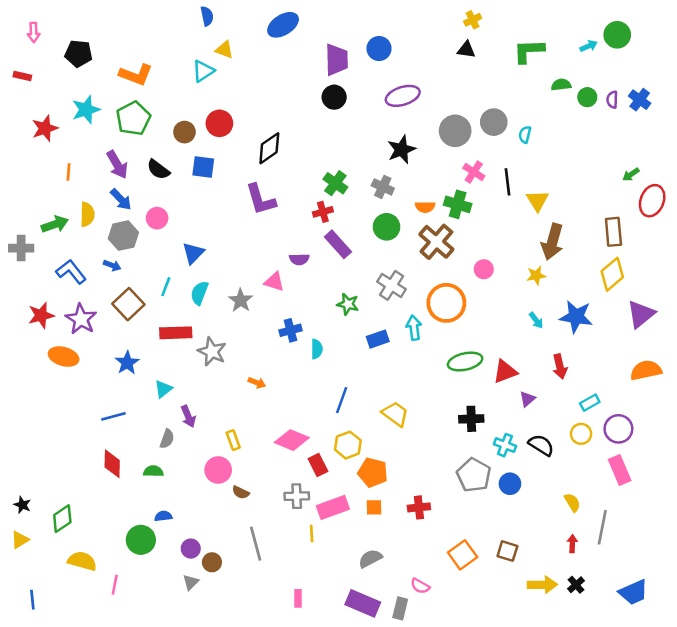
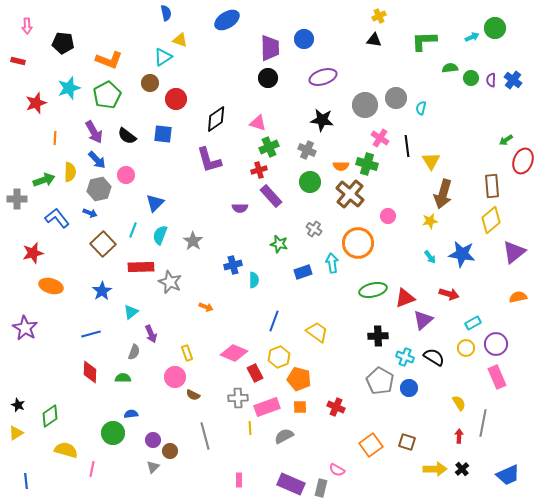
brown circle: (184, 132) -> (150, 83), moved
black star: (401, 150) -> (322, 120), turned 30
green cross: (335, 183) -> (269, 147), turned 30
pink triangle: (274, 282) -> (258, 123), moved
gray cross: (391, 285) -> (314, 229), size x0.7
purple star: (81, 319) -> (25, 328), moved
red arrow: (560, 366) -> (449, 294), turned -60
orange semicircle: (646, 370) -> (518, 297), size x0.7
purple triangle: (527, 399) -> (423, 320), size x1.5
red cross: (419, 507) -> (336, 407), turned 30
gray semicircle: (370, 559) -> (284, 436), moved

